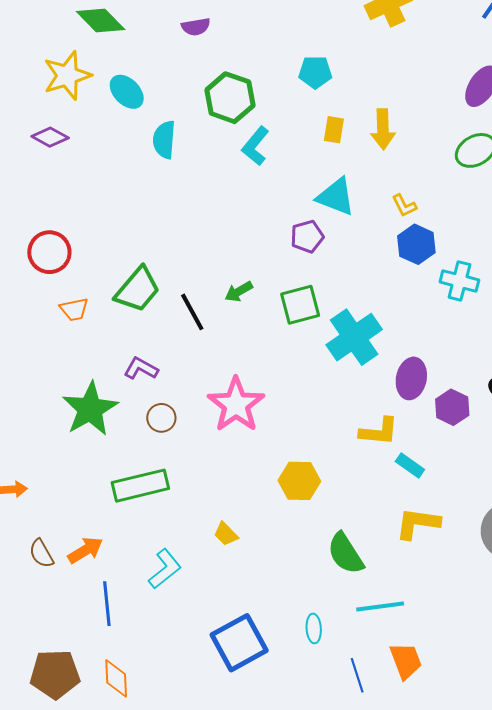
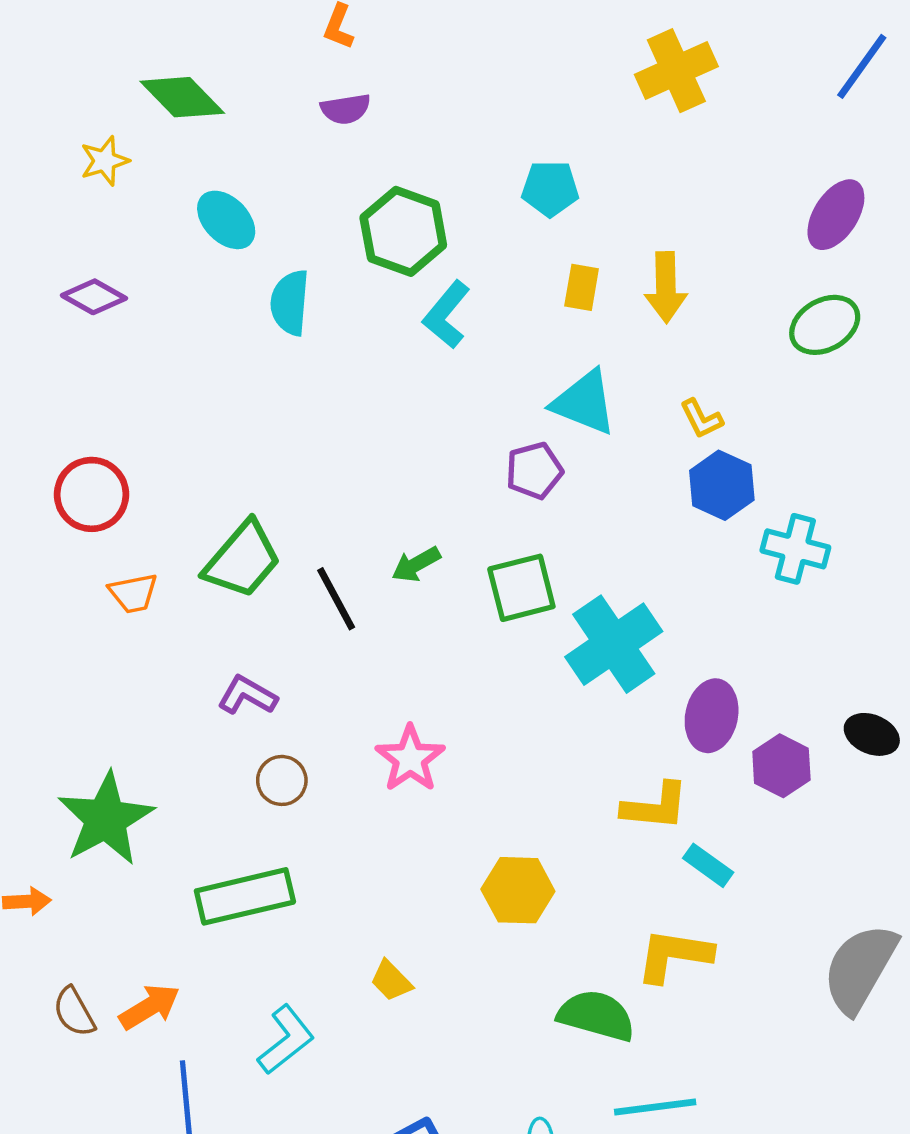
yellow star: (67, 76) -> (105, 161), moved, size x0.6
pink star: (236, 405) -> (410, 759), size x0.7
green star: (90, 409) -> (106, 819), moved
yellow L-shape: (418, 523) -> (674, 955), moved
green semicircle: (346, 553) -> (596, 1016), turned 138

